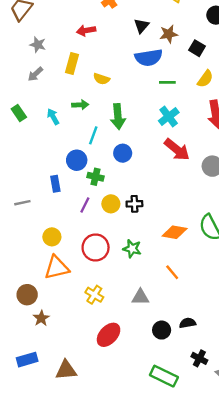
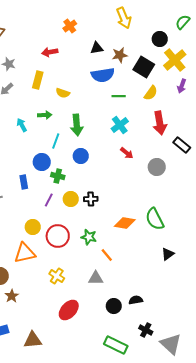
black triangle: (142, 26) -> (97, 48), turned 40
black square: (197, 48) -> (144, 67), size x1.5
red arrow: (177, 150) -> (127, 153), size x0.6
yellow circle: (52, 237) -> (33, 227), moved
orange line: (172, 272) -> (107, 255), moved

